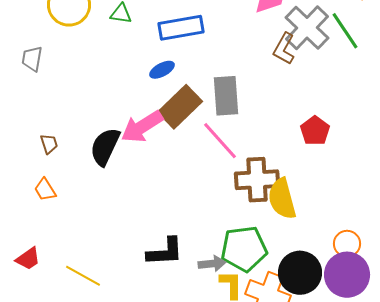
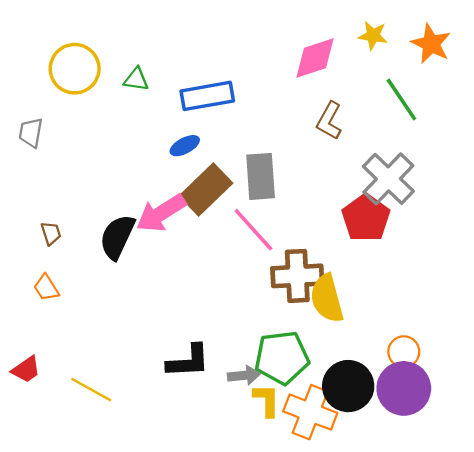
gray cross: (307, 28) -> (388, 179), moved
red pentagon: (315, 131) -> (366, 218), size x1.4

